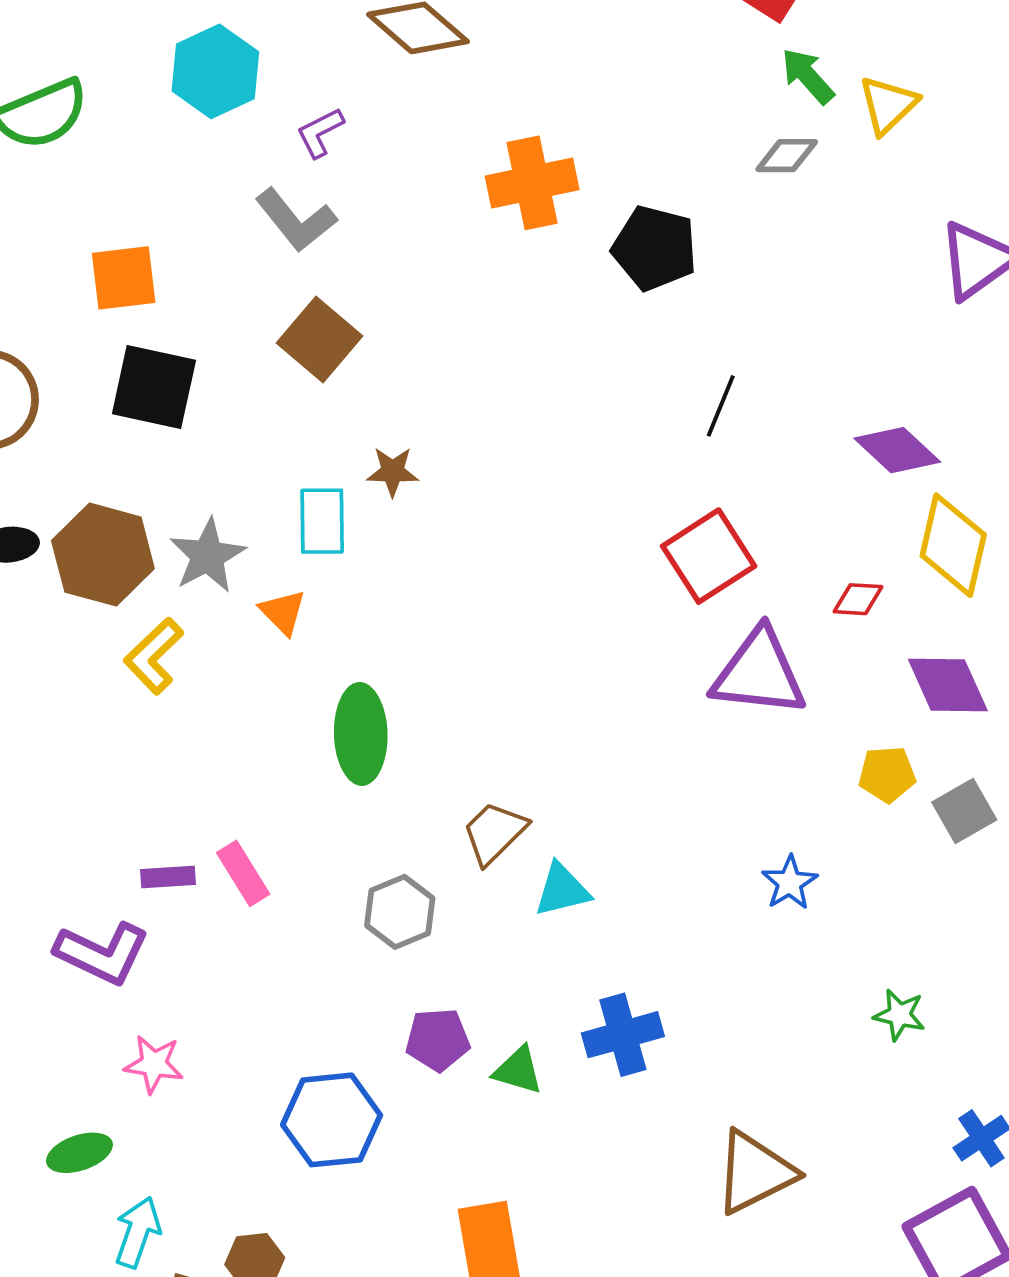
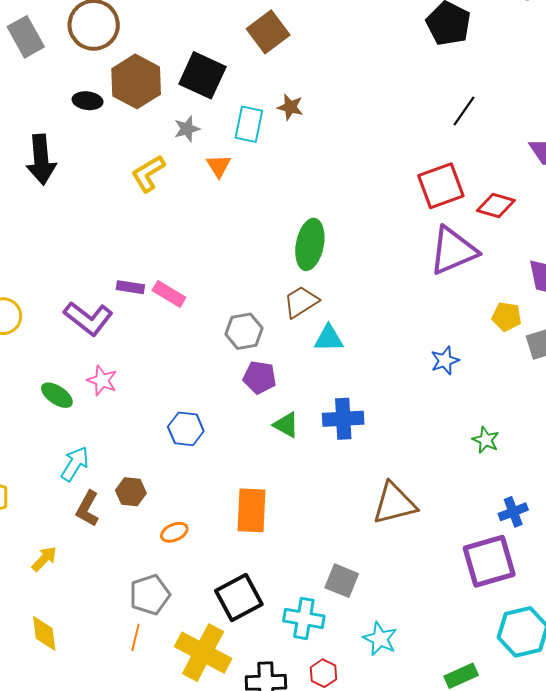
black square: (154, 387) -> (202, 75), moved
brown hexagon: (103, 555) -> (136, 81), moved
gray star: (208, 556) -> (187, 129), size x0.7
red diamond: (858, 599) -> (496, 206), moved, size x1.4
purple triangle: (759, 673) -> (453, 251), turned -42
green ellipse: (361, 734) -> (310, 244), moved
pink rectangle: (243, 873) -> (169, 294), turned -40
purple pentagon: (438, 1040) -> (260, 377), moved
blue hexagon: (332, 1120) -> (186, 429), size x0.7
green ellipse: (79, 1153) -> (57, 395), moved, turned 40

